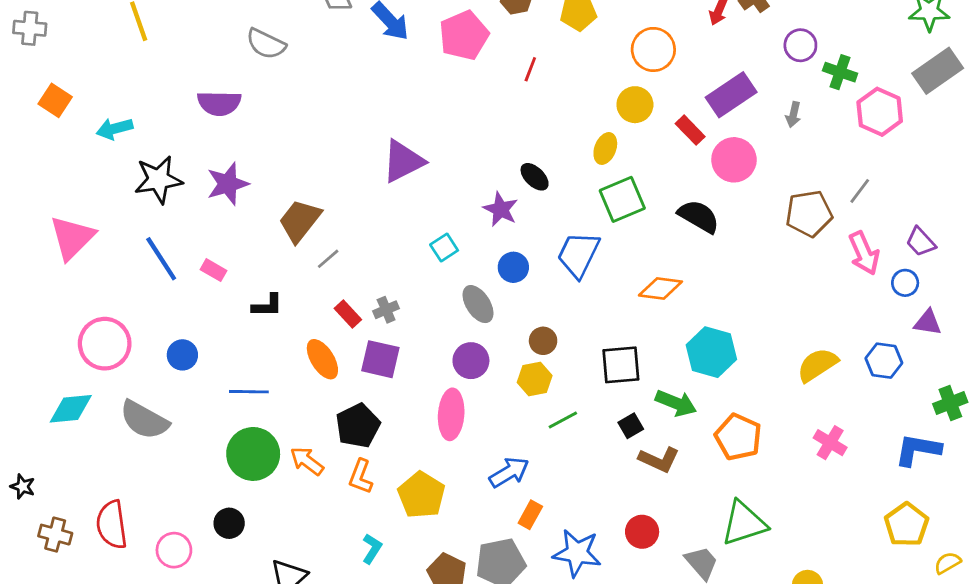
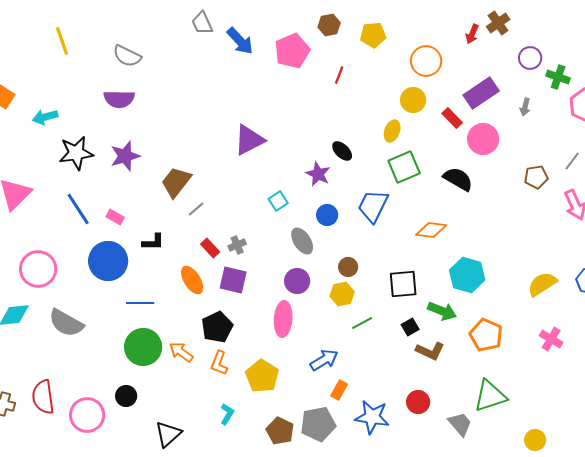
gray semicircle: (266, 44) -> (127, 56), moved
brown pentagon: (809, 214) -> (536, 177), size x0.7
blue circle: (182, 355) -> (108, 261), moved, size x1.8
pink circle: (174, 550) -> (87, 415), size x1.4

